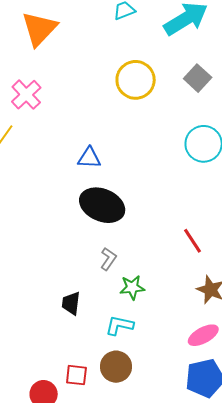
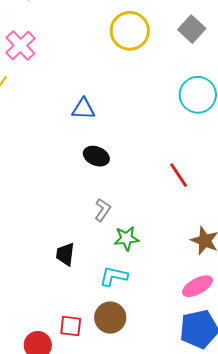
black ellipse: (102, 205) -> (96, 156), size x0.6
red line: (192, 241) -> (179, 175), moved

